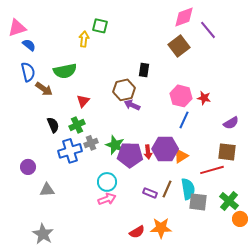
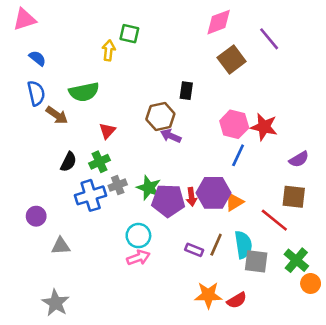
pink diamond: (184, 17) -> (219, 22), moved
pink triangle: (17, 28) -> (24, 19), moved
red star: (204, 98) -> (264, 127), size x1.5
black semicircle: (53, 125) -> (69, 162), turned 49
red line: (212, 170) -> (274, 220), turned 55
red semicircle: (137, 232) -> (237, 300), moved

